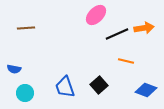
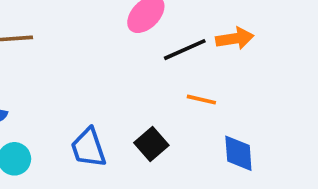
blue diamond: (146, 90) -> (238, 153), turned 65

